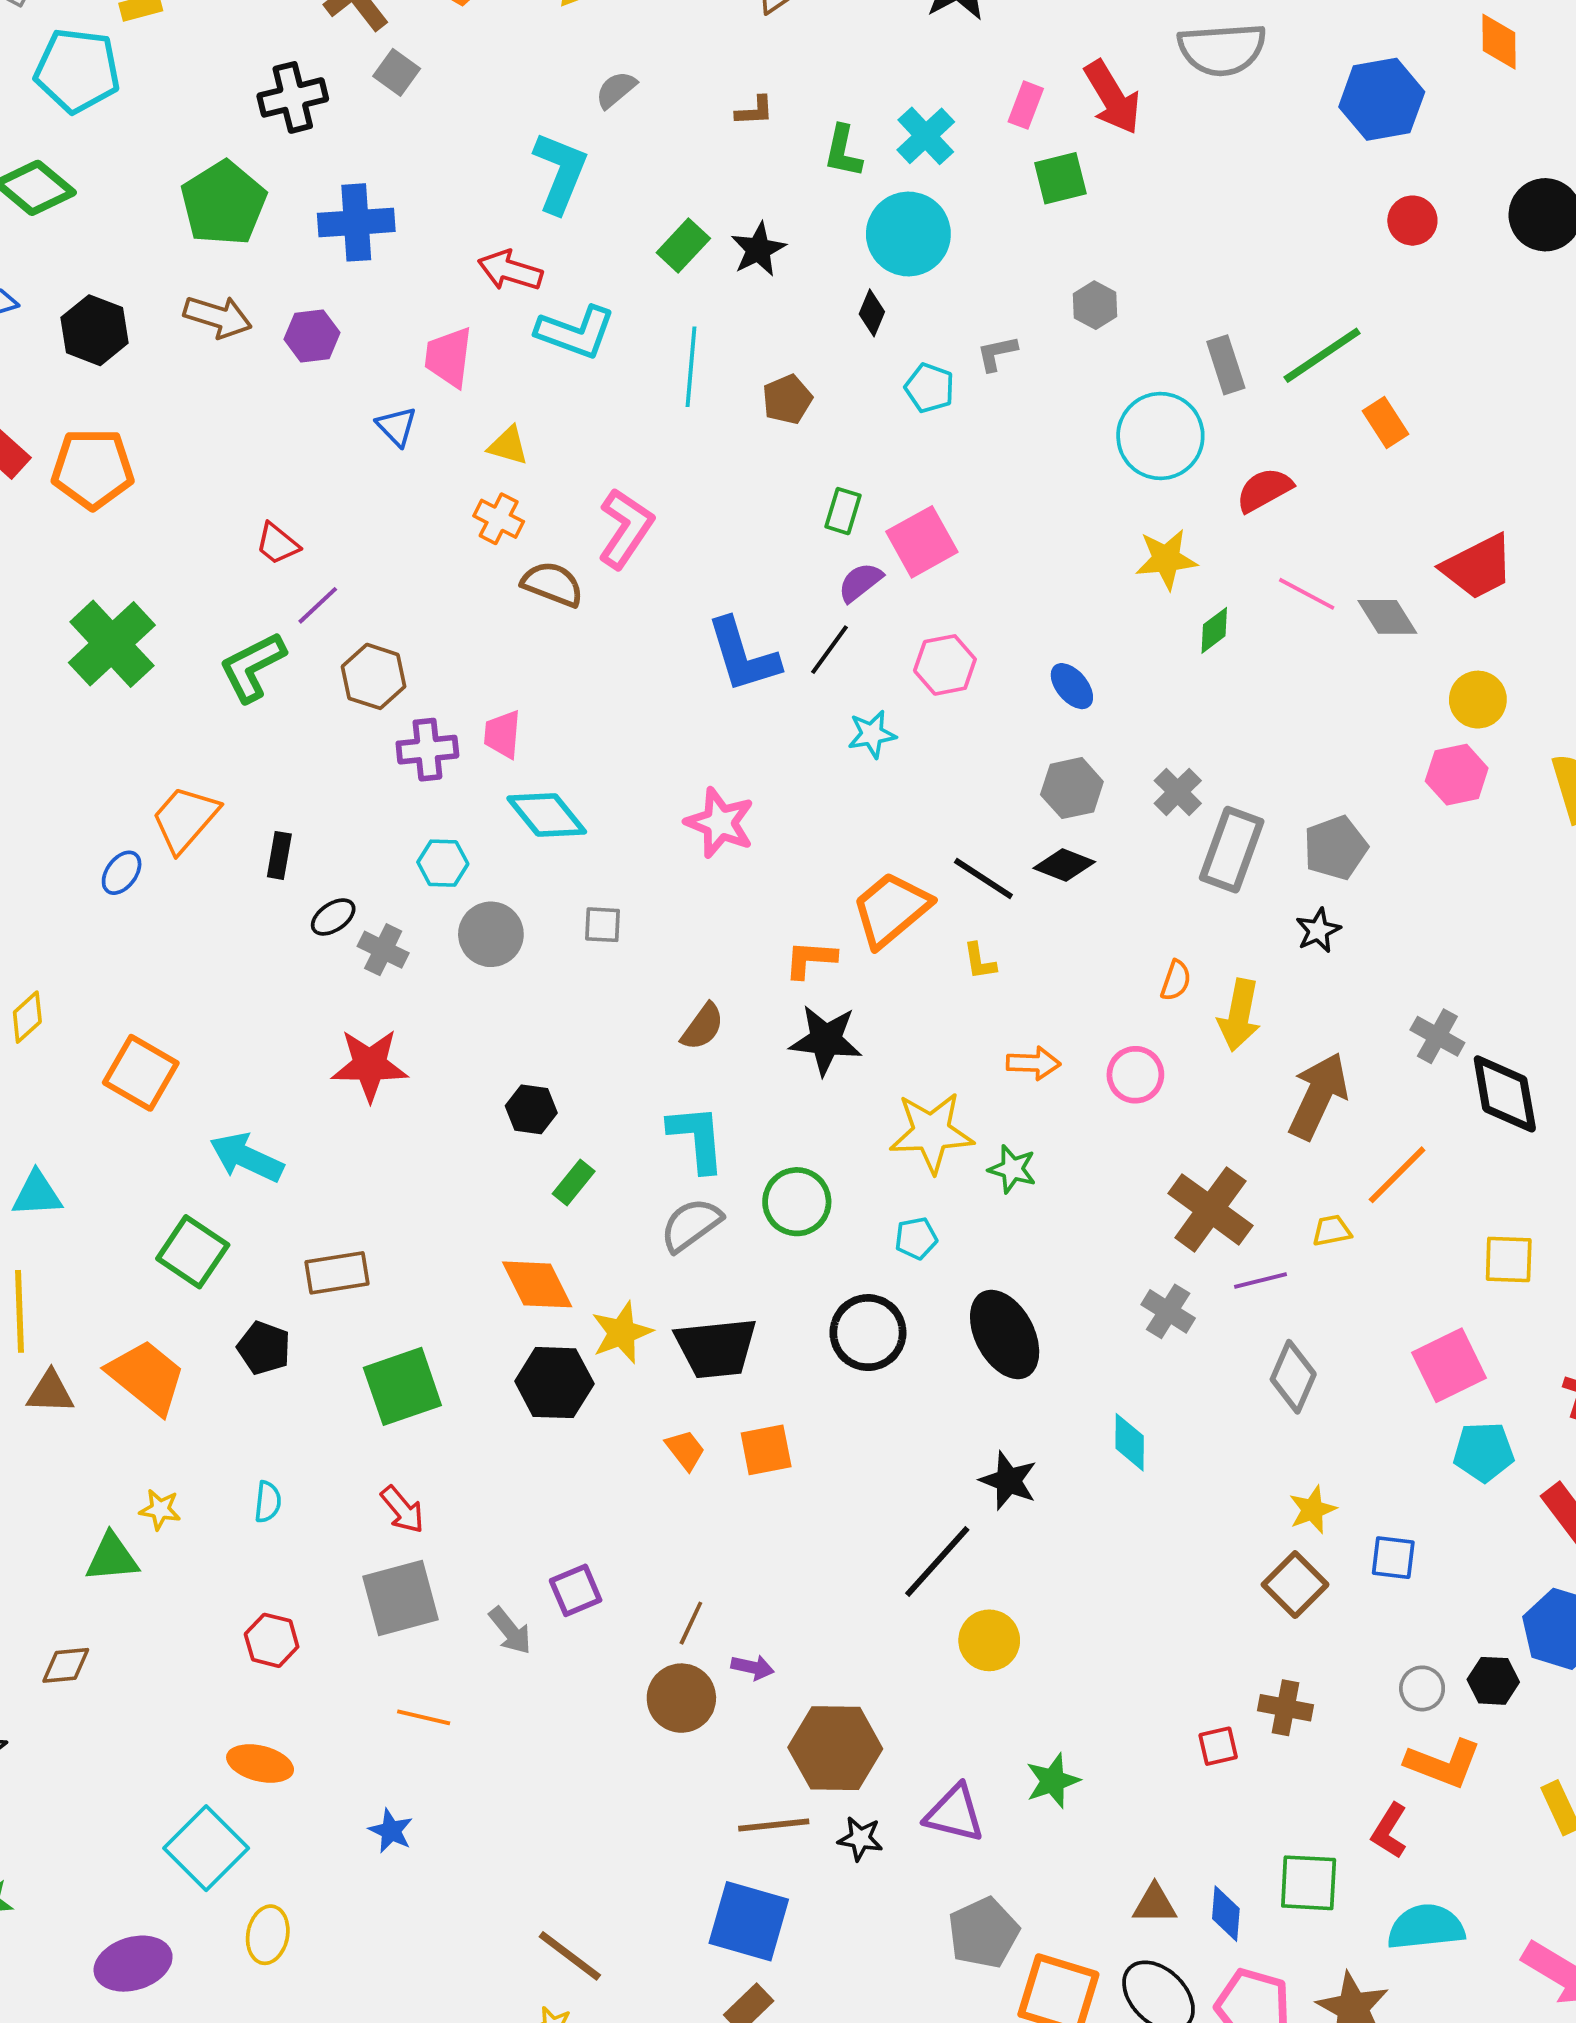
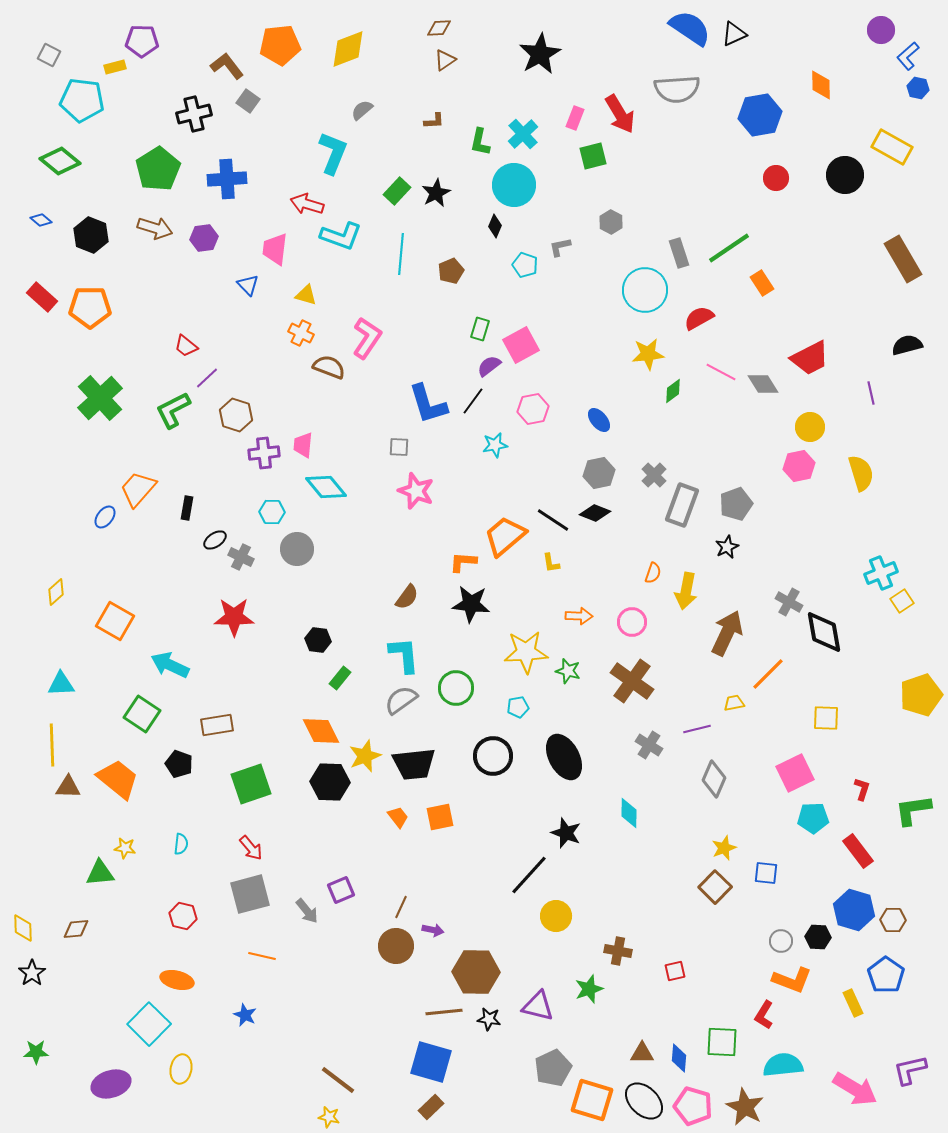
gray square: (602, 925) -> (399, 447), moved
brown cross: (1210, 1209) -> (632, 681), moved
brown cross: (1285, 1708) -> (618, 951), moved

